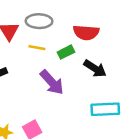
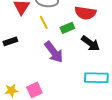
yellow line: (37, 48) -> (44, 22), turned 48

